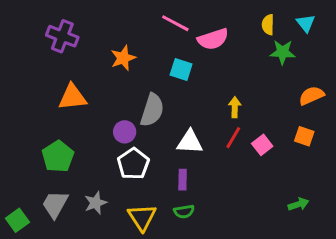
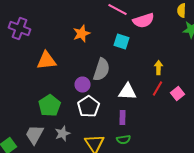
purple cross: (62, 36) -> (20, 29), moved
green pentagon: (58, 156) -> (50, 106), moved

